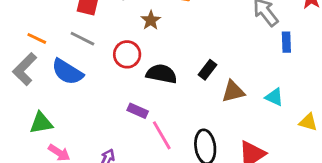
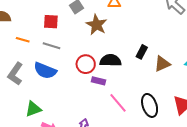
brown star: (151, 20) -> (97, 25), size x1.5
orange line: (37, 38) -> (23, 40), moved
red circle: (127, 54) -> (86, 64), moved
purple rectangle: (138, 111) -> (99, 81), moved

